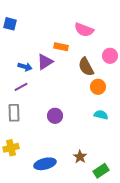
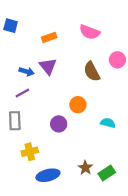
orange rectangle: (61, 47) -> (49, 37), moved, turned -32
purple triangle: (45, 62) -> (48, 66), turned -36
orange circle: (98, 87) -> (78, 105), moved
yellow cross: (11, 148) -> (30, 152), moved
green rectangle: (101, 171) -> (107, 173), moved

